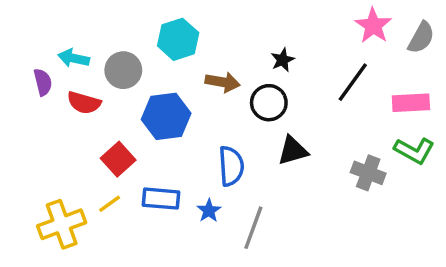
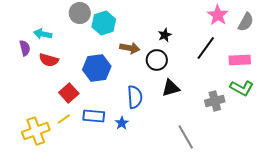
gray circle: (123, 70) -> (80, 13), moved
gray cross: (368, 173) -> (215, 101), turned -36
gray line: (253, 228) -> (186, 137), moved, turned -50

